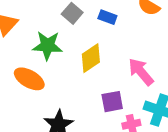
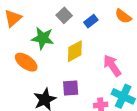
blue rectangle: (107, 17) -> (91, 21), turned -64
purple square: (112, 102) -> (71, 88), moved

